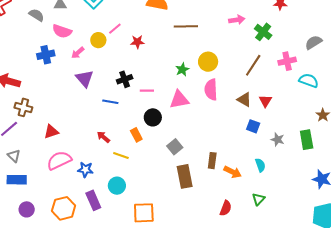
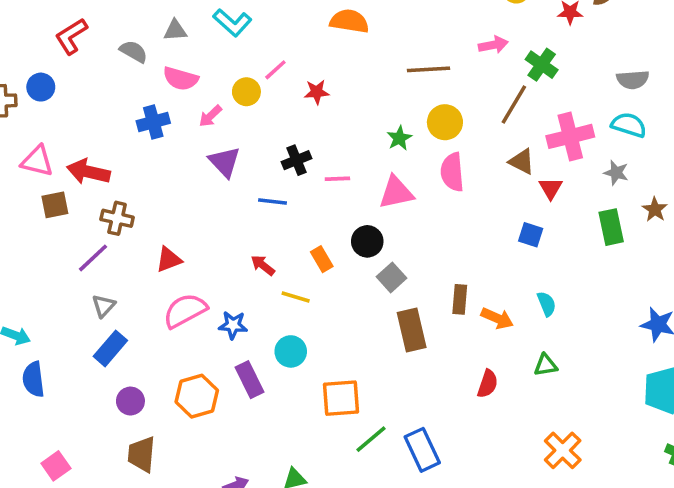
brown line: (186, 26) -> (428, 69), moved
gray semicircle: (314, 42) -> (633, 80), turned -150
pink cross: (287, 61) -> (570, 136), moved, size x1.4
brown line: (253, 65) -> (514, 105), moved
cyan semicircle: (309, 81) -> (629, 125), moved
brown triangle: (244, 100) -> (522, 162), moved
black circle: (153, 117) -> (367, 241), moved
gray star: (278, 140) -> (616, 173), moved
green rectangle: (307, 140) -> (611, 227), moved
gray triangle: (14, 156) -> (104, 306), turned 32
blue rectangle: (17, 180) -> (110, 348), turned -48
green triangle: (258, 199) -> (546, 365), turned 40

